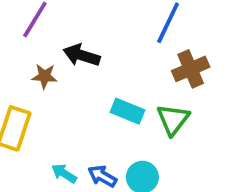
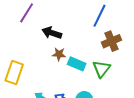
brown star: (45, 76) -> (59, 54), moved

